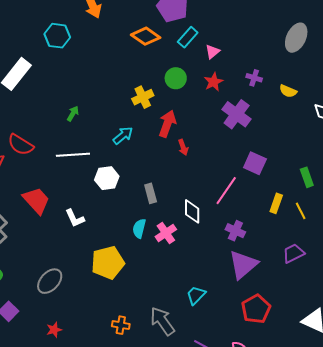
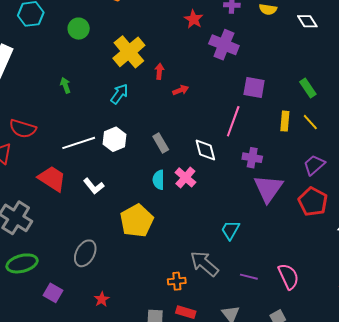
green circle: (176, 78) -> (79, 29), moved
yellow cross: (143, 97) -> (129, 52), size x1.5
green arrow: (73, 114) -> (65, 85), turned -35
red arrow: (167, 124) -> (159, 71), size x0.6
red arrow: (183, 147) -> (181, 90), turned -77
white line: (73, 155) -> (79, 143), moved
red pentagon: (256, 309) -> (313, 202), moved
orange cross: (121, 325) -> (177, 281), moved

